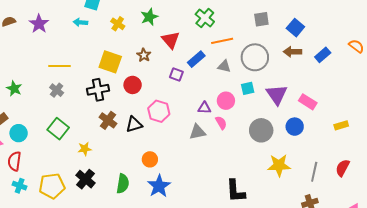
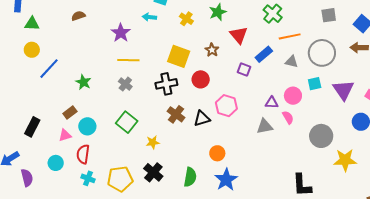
purple star: (39, 24) -> (121, 33), moved
gray circle: (261, 130) -> (321, 136), moved

